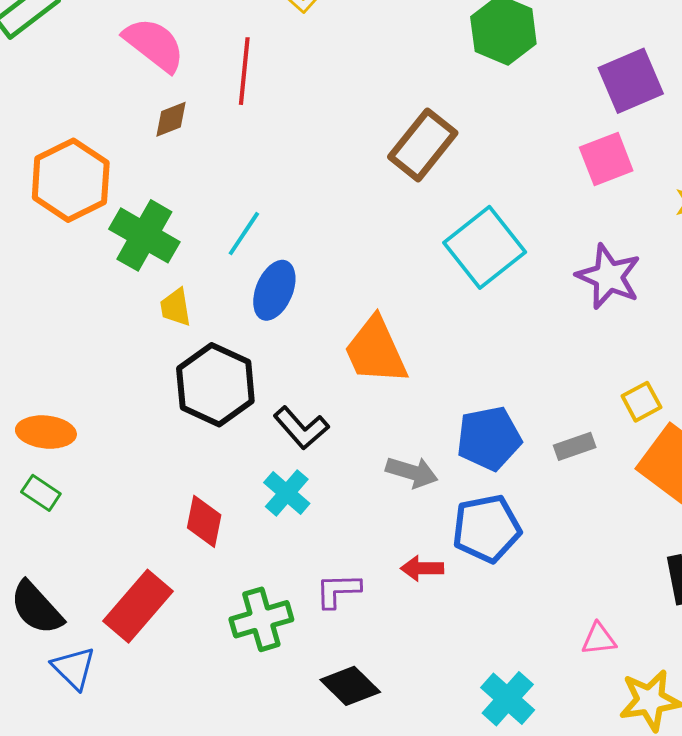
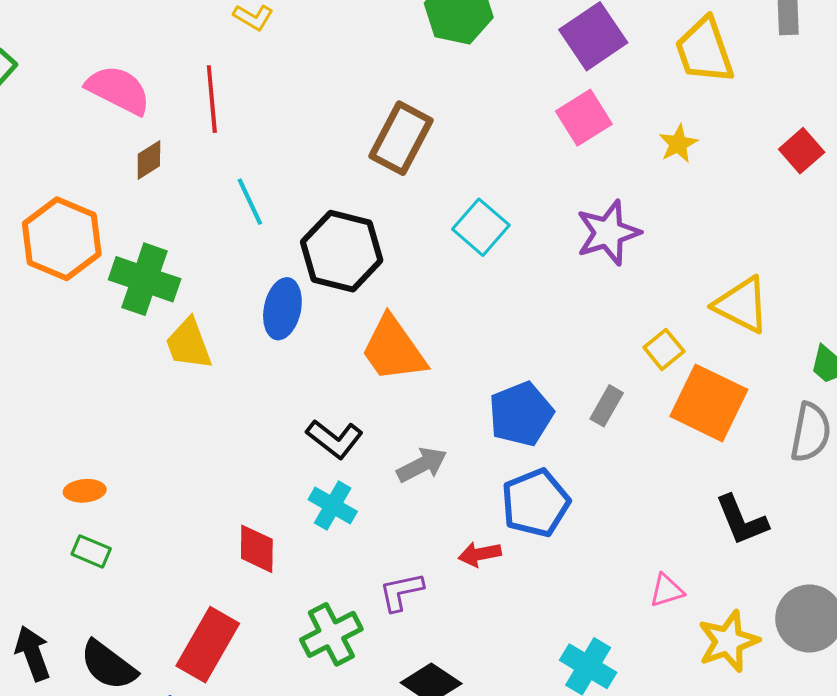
cyan line: (244, 234) -> (250, 202), moved, turned -48
cyan square: (485, 247) -> (481, 227), size x0.7
purple star: (609, 277) -> (608, 233), turned -30
yellow trapezoid: (176, 307) -> (189, 344), size x1.4
black hexagon: (215, 385) -> (342, 251), moved
orange ellipse: (46, 432) -> (85, 491), size x0.7
gray rectangle: (575, 446) -> (607, 406), turned -30
gray arrow: (412, 472) -> (422, 465), moved, turned -33

